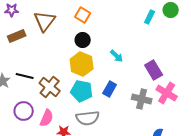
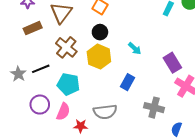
black line: (25, 76) -> (41, 69), turned -36
brown cross: (50, 87) -> (66, 47), moved
cyan pentagon: (82, 91) -> (68, 84), moved
gray cross: (142, 99) -> (154, 108), moved

